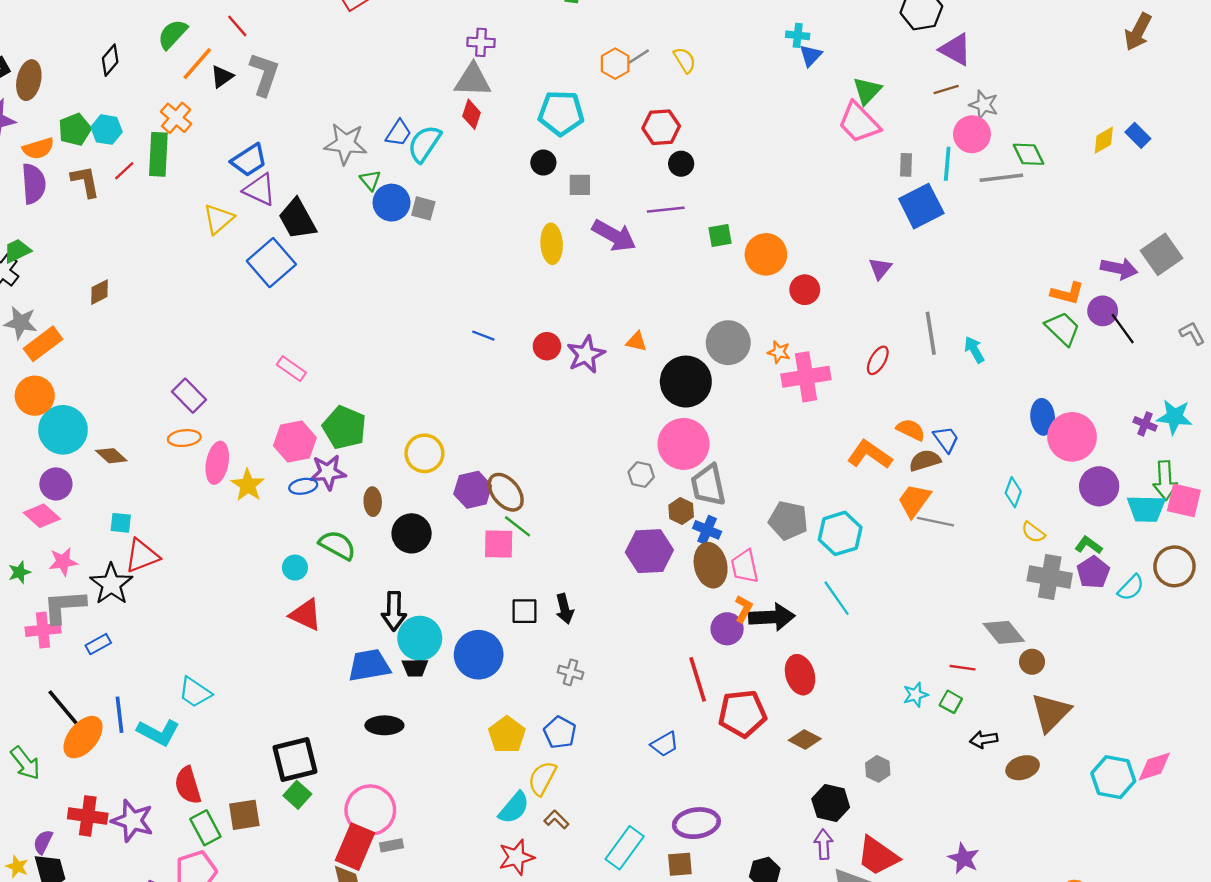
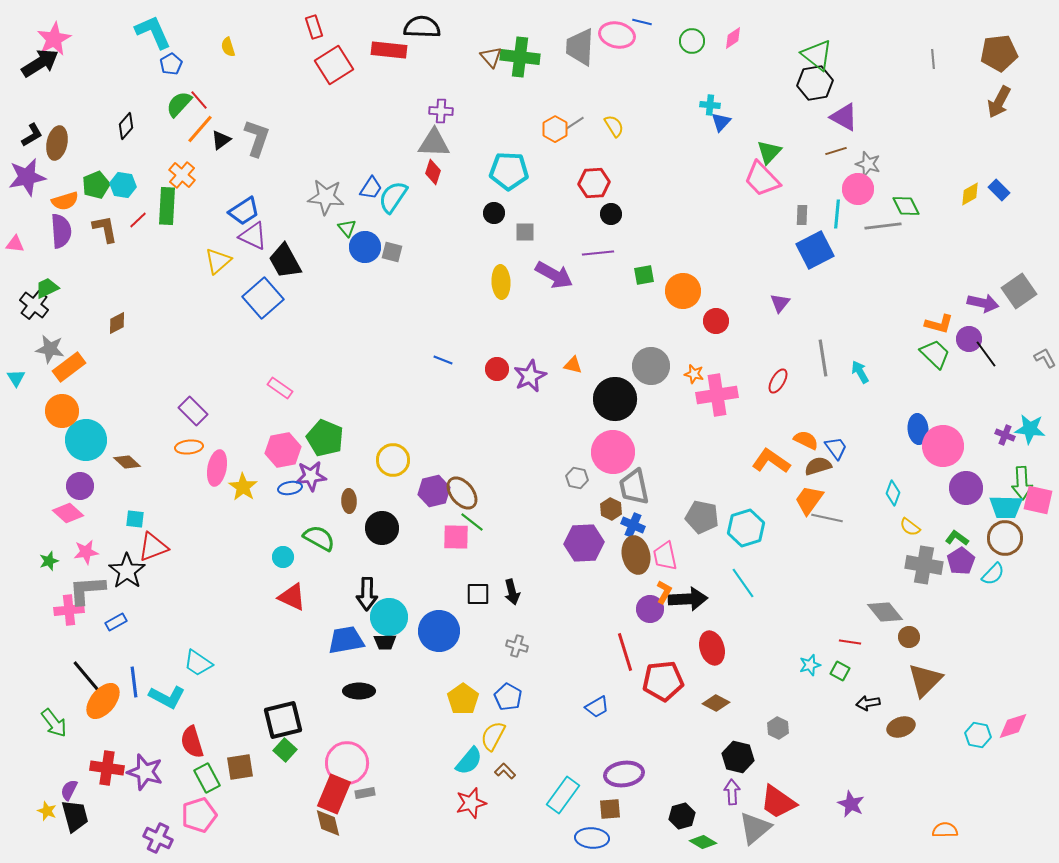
red line: (237, 26) -> (199, 100), moved
brown circle: (1174, 566) -> (1005, 538), moved
cyan hexagon: (1113, 777) -> (978, 735), size x0.7

